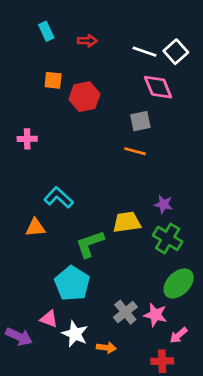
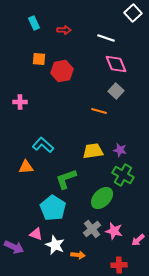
white square: (176, 52) -> (133, 13), moved
gray square: (140, 121) -> (116, 91), moved, turned -35
yellow trapezoid: (127, 222) -> (93, 151), moved
green ellipse: (179, 283) -> (102, 198), moved
pink arrow: (179, 335) -> (138, 240), moved

